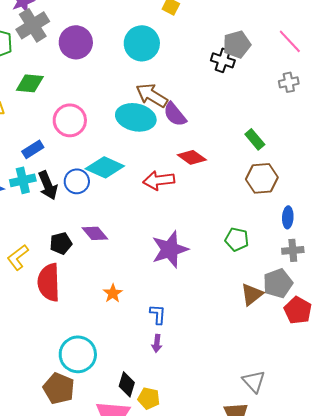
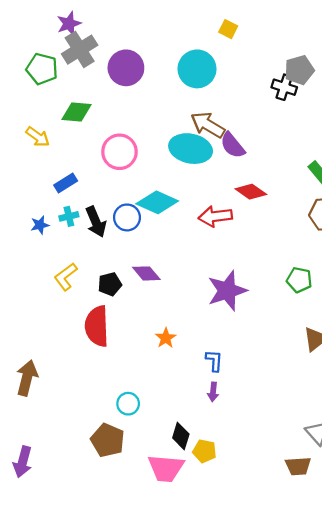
blue rectangle: (33, 149) -> (66, 183), moved
cyan cross: (23, 180) -> (69, 216), size x0.7
yellow L-shape: (18, 257) -> (66, 277), moved
cyan circle: (78, 354) -> (128, 404), size x0.6

